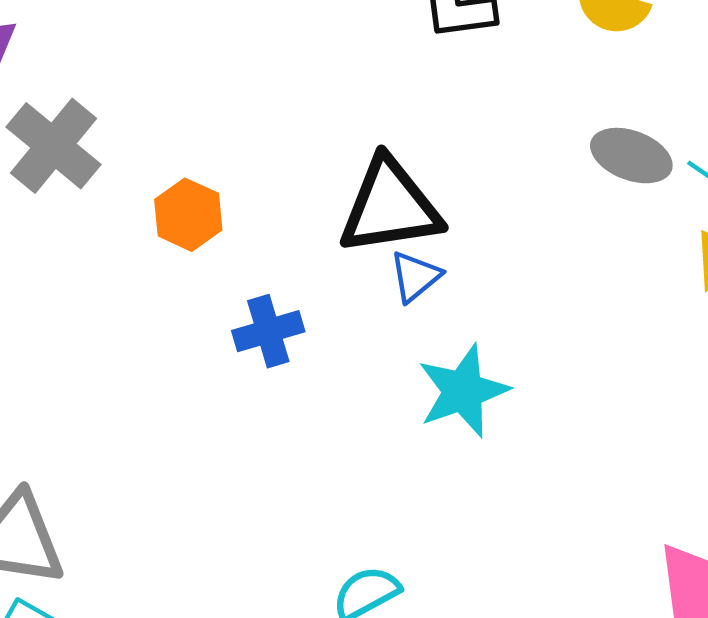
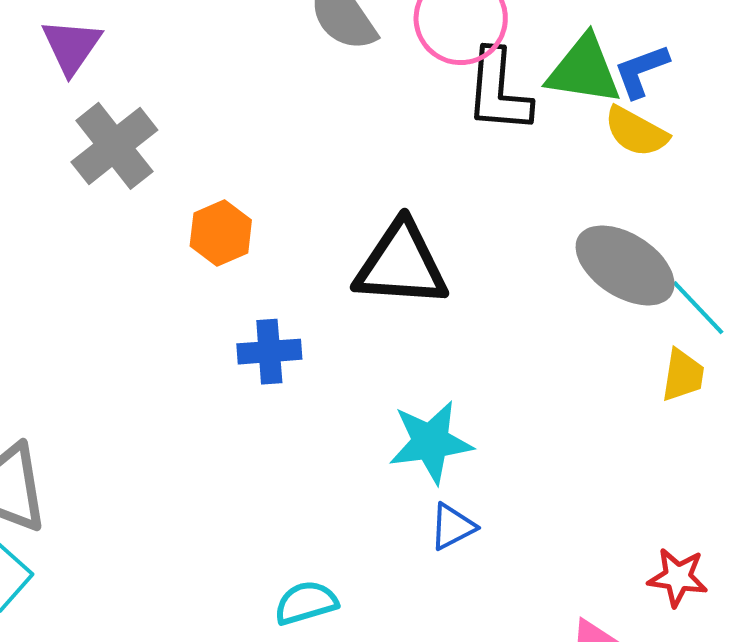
gray ellipse: (631, 156) -> (625, 265), size x1.4
blue triangle: (415, 276) -> (453, 527), moved

